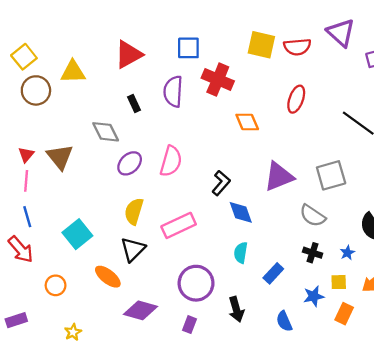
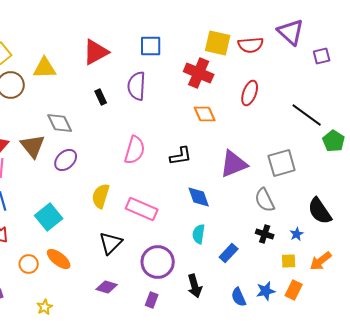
red cross: (218, 80) -> (199, 73), moved
gray diamond: (106, 132) -> (60, 123), moved
purple ellipse: (130, 163) -> (66, 160), moved
black L-shape: (221, 183) -> (181, 156), moved, turned 40
gray semicircle: (313, 216) -> (265, 200), turned 30
pink rectangle: (179, 225) -> (142, 209), turned 48
black triangle: (133, 249) -> (111, 243), moved
orange ellipse: (108, 277) -> (59, 259), moved
blue star: (314, 296) -> (266, 291), moved
purple diamond: (140, 310) -> (107, 287), size x0.7

